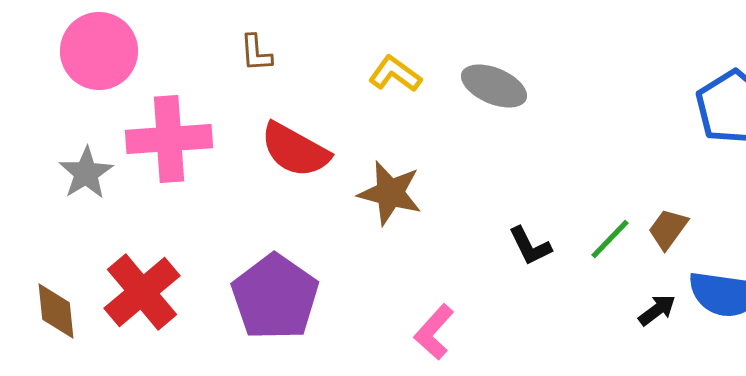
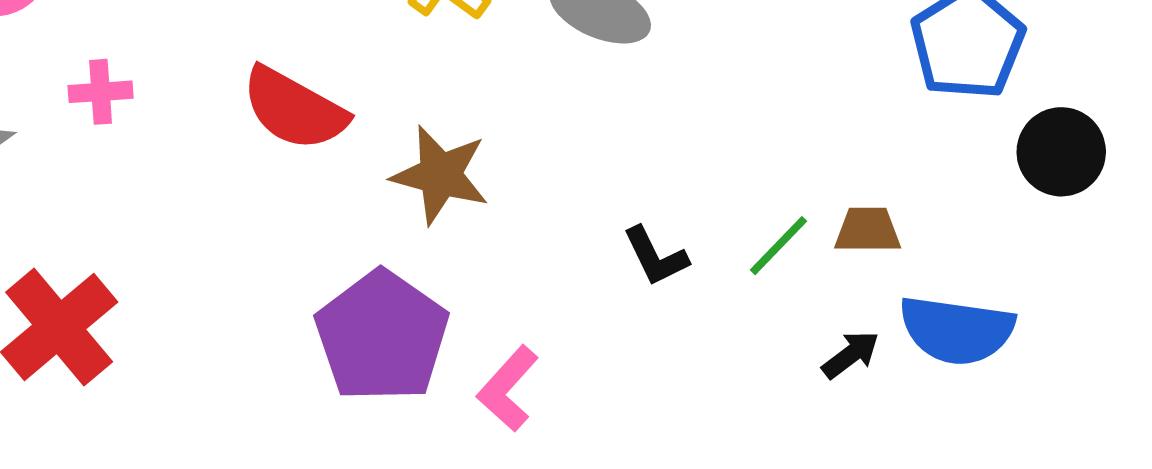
pink cross: (169, 139) -> (101, 92), size x0.5
brown trapezoid: (668, 229) -> (868, 230), turned 54
purple pentagon: (275, 297) -> (382, 336), moved

